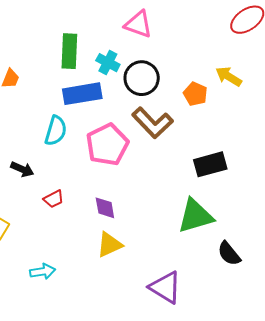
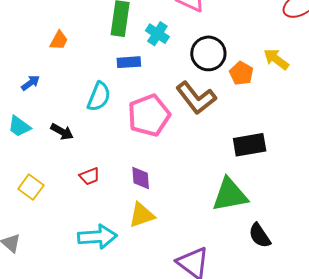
black circle: (142, 78) -> (208, 53), moved
blue rectangle: (82, 94) -> (129, 62), size x0.6
red trapezoid: (54, 199) -> (90, 176), moved
cyan arrow: (43, 271) -> (97, 237), moved, size x1.5

